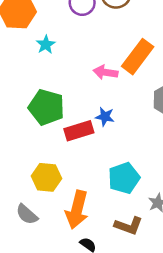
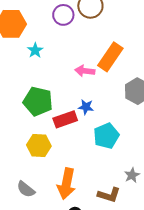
yellow hexagon: (46, 177) -> (39, 146), moved
cyan pentagon: (124, 178) -> (106, 136), moved

